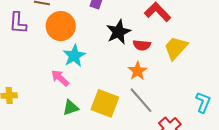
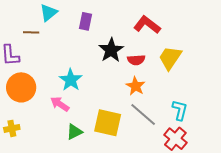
orange circle: (61, 26) -> (21, 87), moved
cyan L-shape: (203, 102) -> (180, 110), moved

